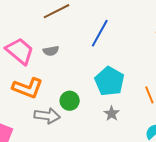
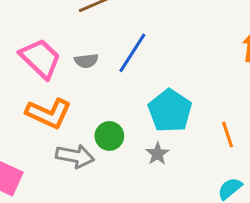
blue line: (100, 33) -> (132, 53), moved
gray star: (112, 114) -> (157, 154), moved

